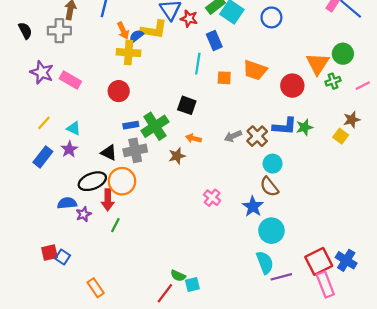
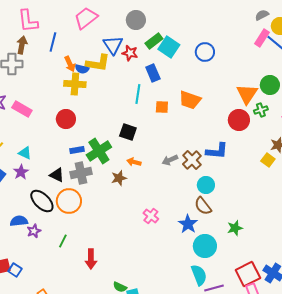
blue semicircle: (136, 36) -> (82, 69), turned -128
red circle: (292, 86) -> (239, 120), moved
green star: (304, 127) -> (235, 228), moved
black ellipse: (92, 181) -> (42, 201), turned 65
red arrow: (108, 200) -> (91, 259), moved

